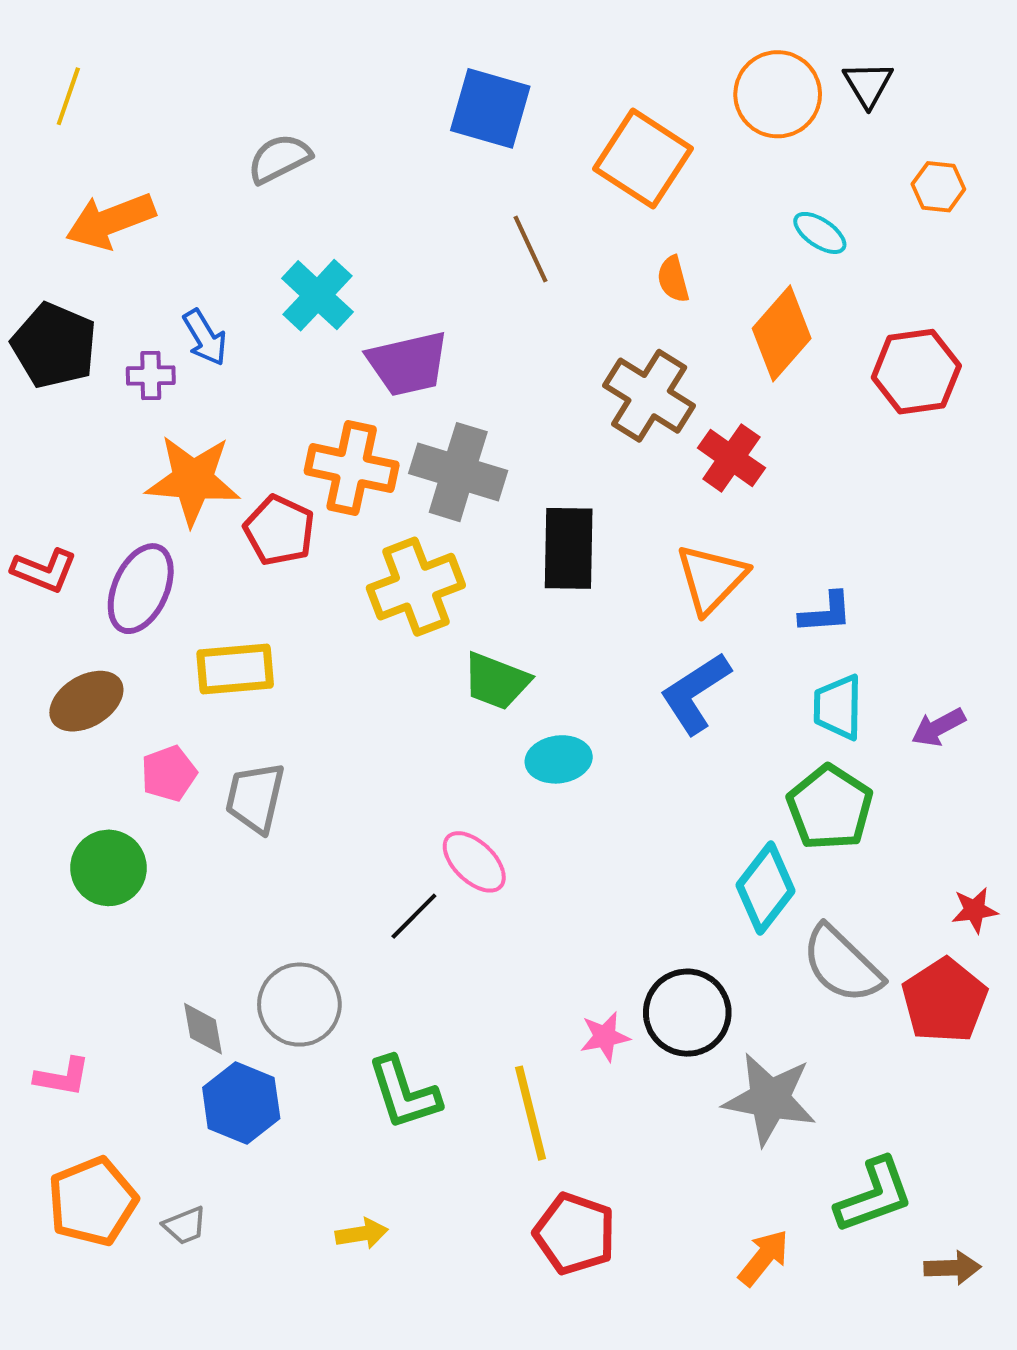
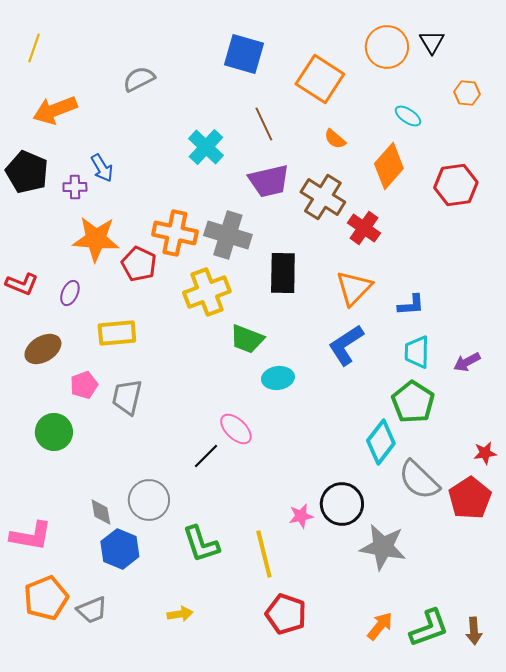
orange semicircle: (673, 279) -> (335, 139), turned -35
cyan cross: (317, 295) -> (206, 147), moved
purple trapezoid: (408, 364) -> (269, 181), moved
purple ellipse: (141, 589) -> (70, 293), size x0.6
pink L-shape: (62, 1077) -> (31, 536), size x1.5
green L-shape: (874, 1195) -> (429, 628), moved
gray trapezoid: (185, 1226) -> (92, 610), size x1.4
brown arrow: (952, 1268) -> (474, 631), turned 88

